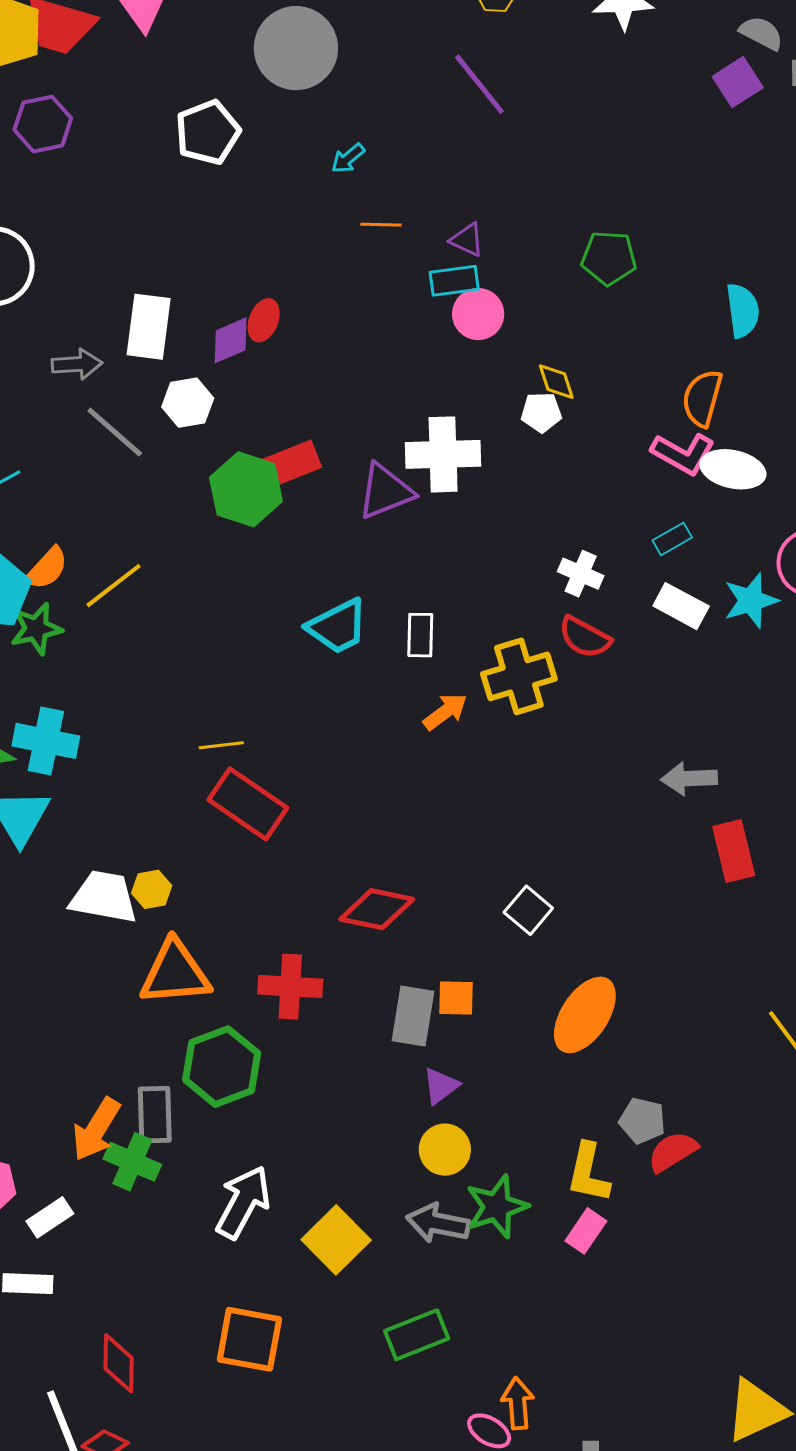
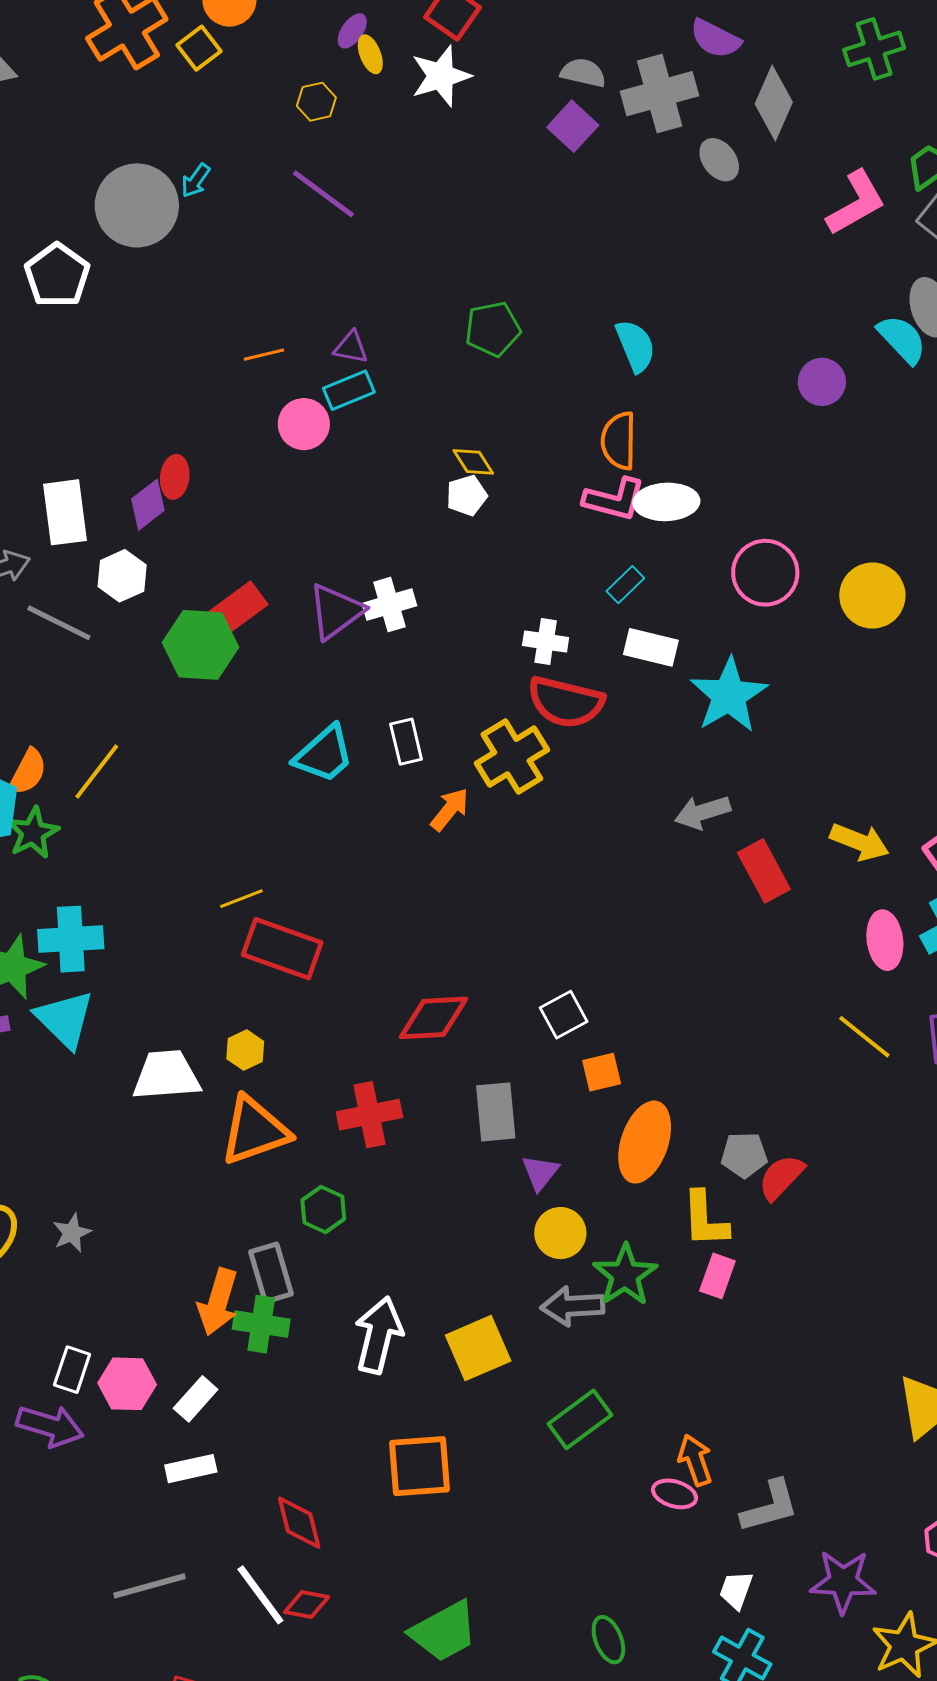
white pentagon: (208, 132) -> (57, 275), moved
cyan arrow: (348, 158) -> (196, 180), moved
pink circle: (478, 314) -> (304, 424), moved
white cross: (443, 454) -> (389, 605), moved, size x0.7
cyan star: (751, 600) -> (729, 695), moved, size x1.4
red semicircle: (585, 637) -> (566, 702), size x1.4
yellow hexagon: (152, 889) -> (245, 1050), moved
white square: (528, 910) -> (564, 1015), moved, turned 36
orange square: (456, 998) -> (602, 1072), moved
orange ellipse: (585, 1015) -> (645, 1142), moved
green hexagon: (222, 1067) -> (323, 1209), size x0.6
yellow square: (336, 1240) -> (478, 1348), turned 36

